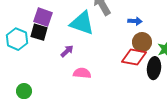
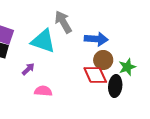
blue arrow: (135, 21) -> (96, 39), size x1.6
red diamond: (134, 57) -> (95, 75), turned 55

